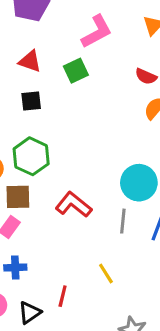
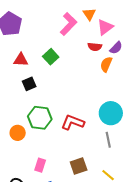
pink L-shape: (97, 32) -> (68, 24), moved
brown square: (18, 197) -> (79, 166), moved
red L-shape: (73, 205) -> (73, 122), moved

